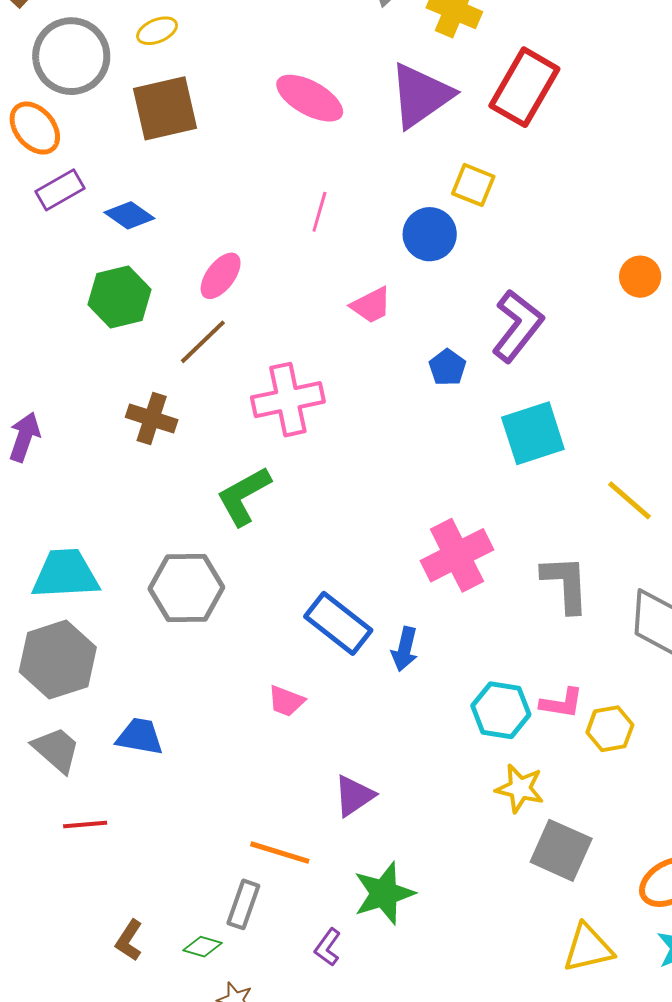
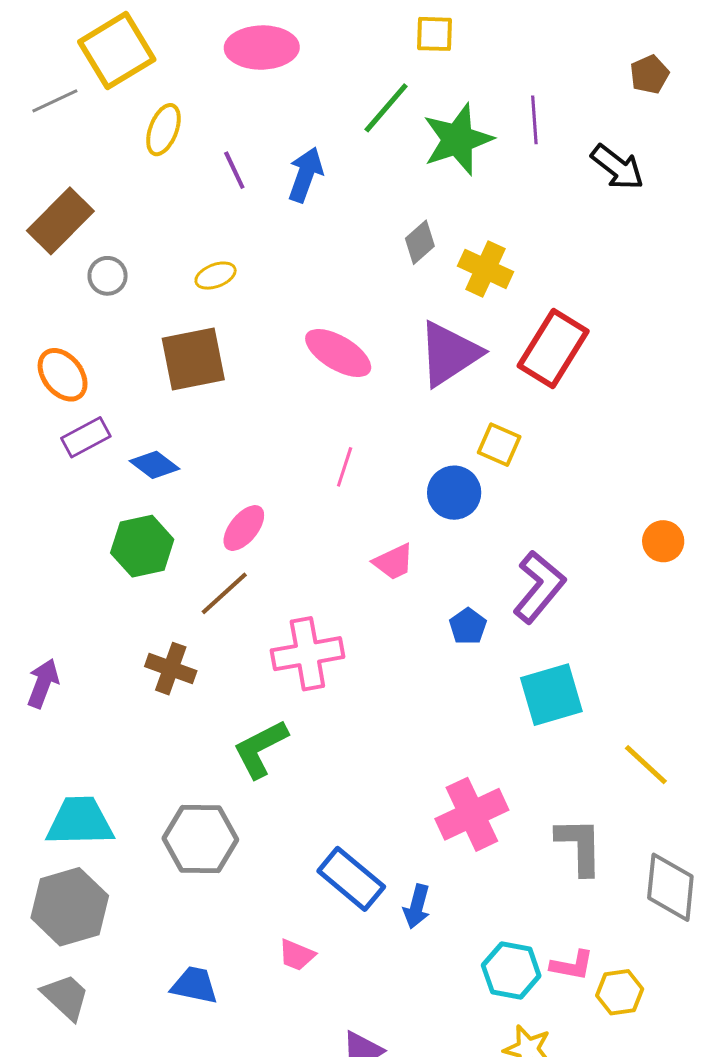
yellow ellipse: (157, 31) -> (216, 276), moved
gray circle: (71, 56) -> (108, 276), moved, size x0.5
blue trapezoid: (140, 737) -> (194, 985), moved

